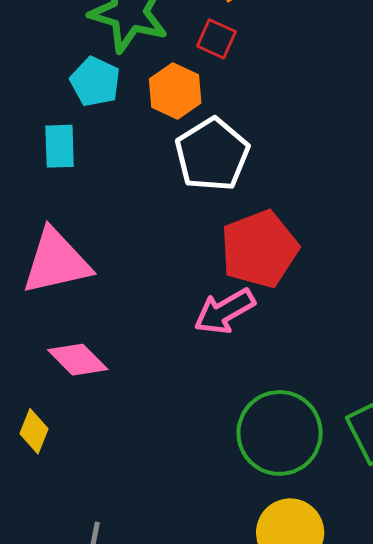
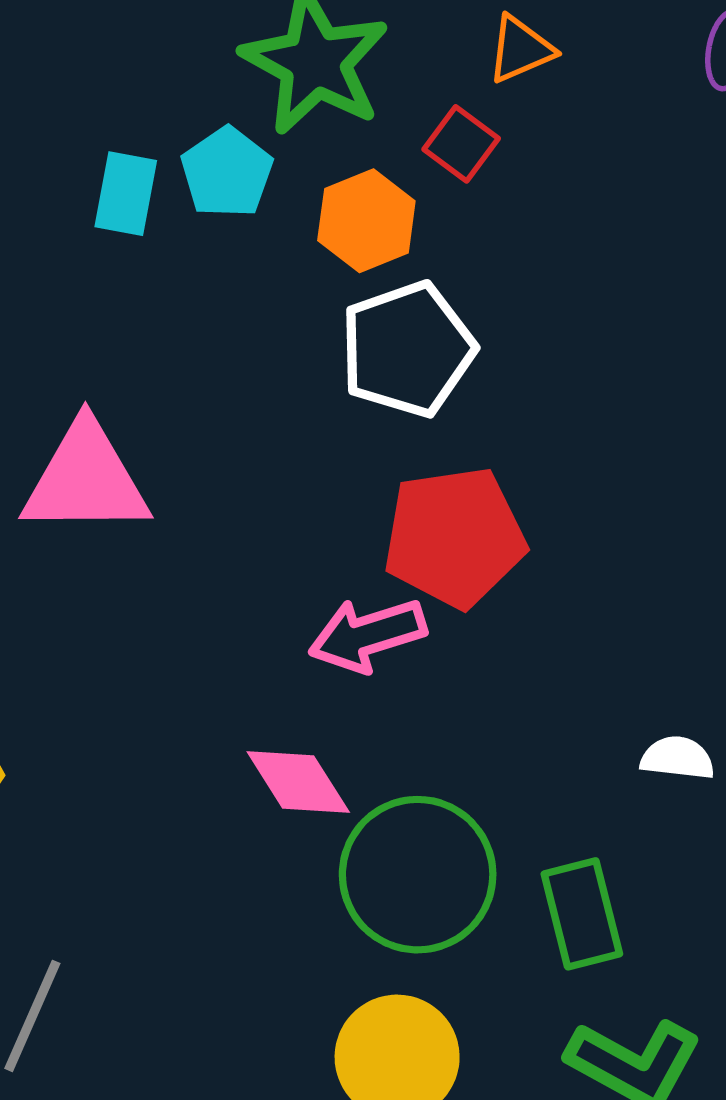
cyan rectangle: (60, 146) -> (126, 194), moved
pink diamond: (78, 360) -> (298, 782), moved

